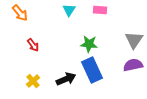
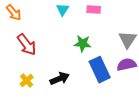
red arrow: (33, 45) -> (27, 45), size x1.6
blue rectangle: (92, 70) -> (100, 70), moved

